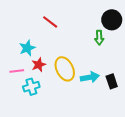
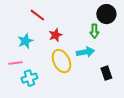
red line: (50, 22) -> (37, 15), moved
red star: (39, 65) -> (55, 35), moved
cyan arrow: (90, 77) -> (85, 52), moved

